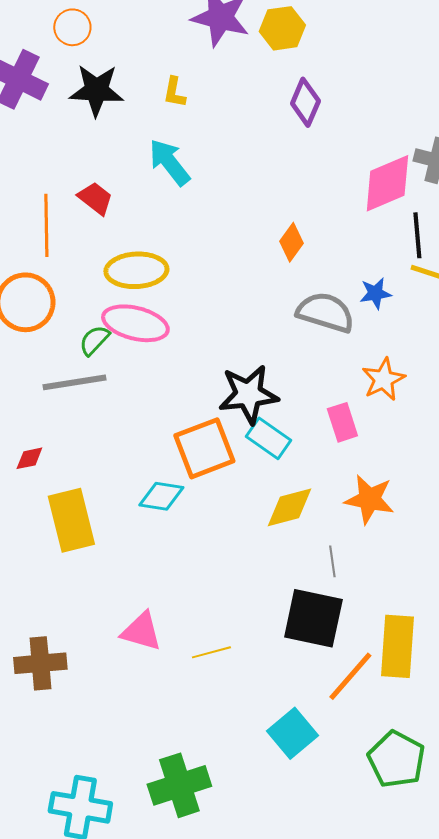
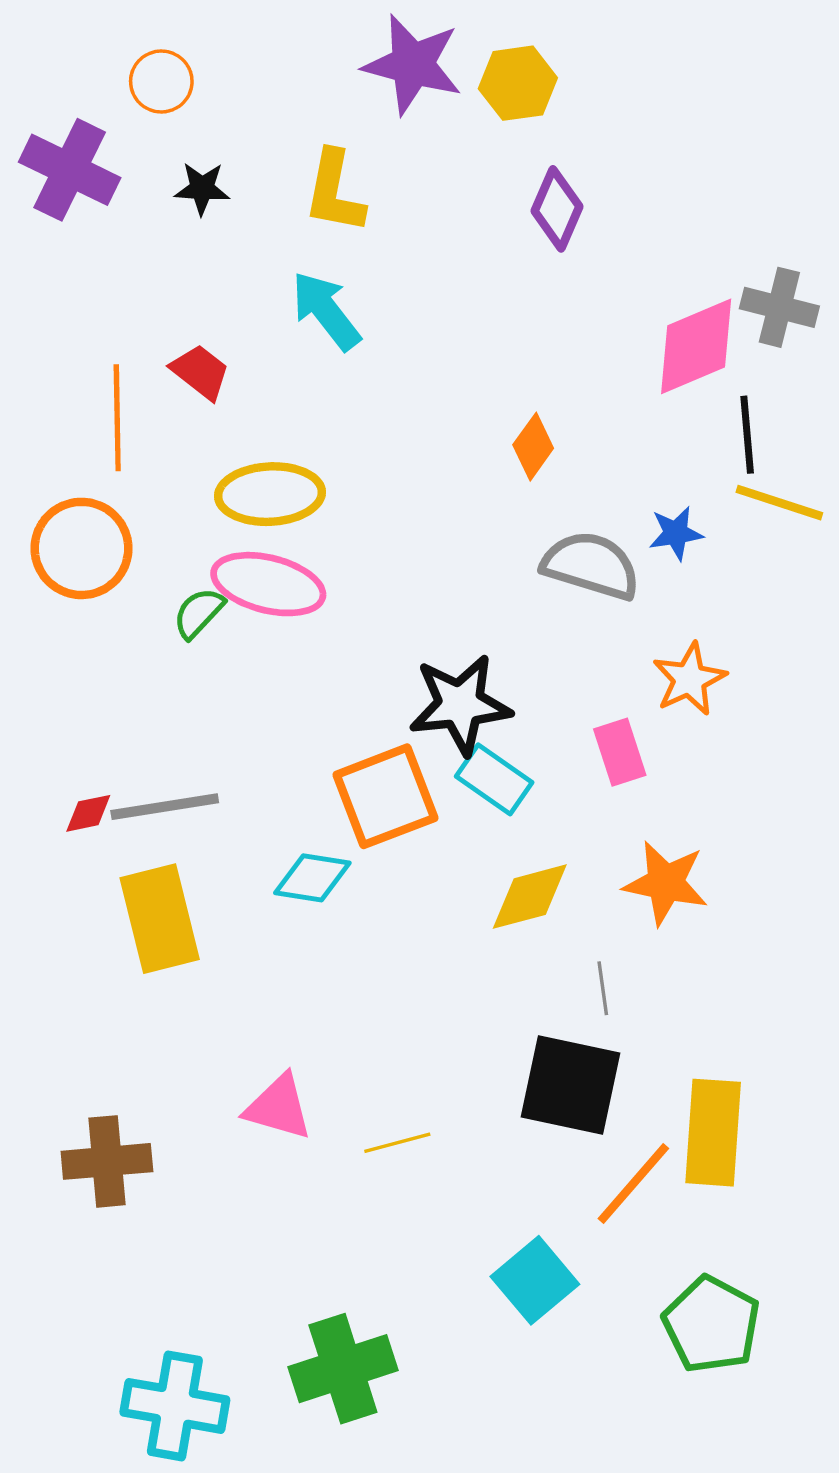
black star: (96, 90) -> (202, 188), size x0.6
yellow L-shape: (174, 92) -> (334, 192), size x1.6
gray line: (74, 382) -> (165, 807), moved

